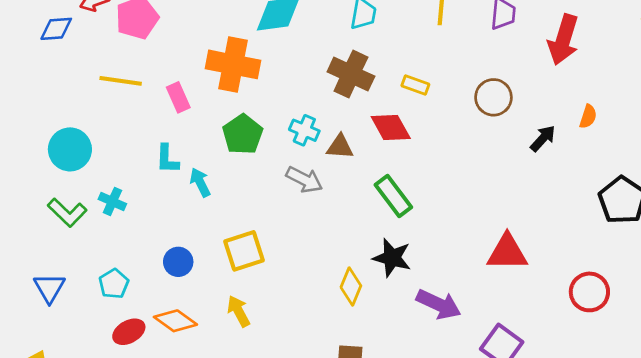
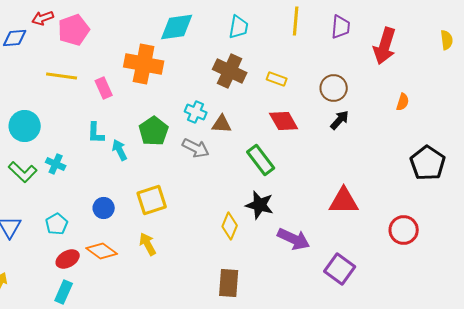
red diamond: (391, 127) -> (284, 121), moved
green pentagon: (243, 134) -> (154, 131), moved
black arrow: (543, 138) -> (340, 120), moved

